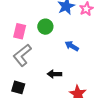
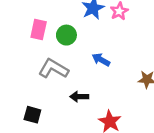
pink rectangle: (20, 31) -> (39, 29), moved
gray L-shape: (22, 55) -> (53, 69), moved, turned 70

